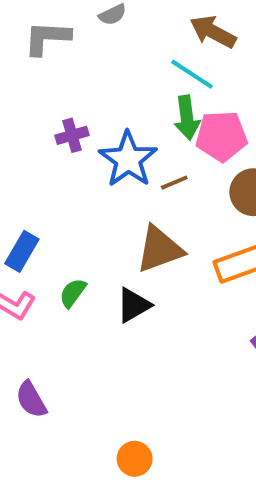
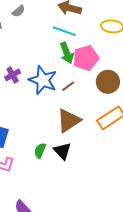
green semicircle: (73, 293) -> (40, 151), moved
black triangle: (134, 305) -> (62, 151), turned -30

